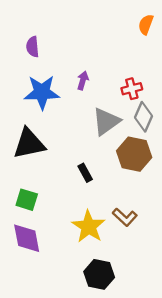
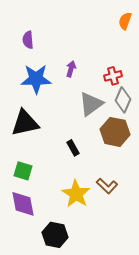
black hexagon: (99, 274) -> (55, 235), moved

